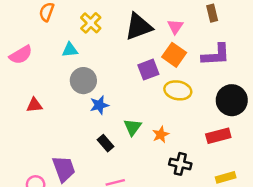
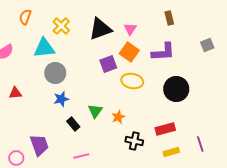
brown rectangle: (212, 13) -> (169, 18), moved
cyan triangle: (70, 50) -> (44, 48), size x1.6
blue star: (99, 105) -> (61, 99), moved
red rectangle: (218, 136) -> (165, 129), moved

